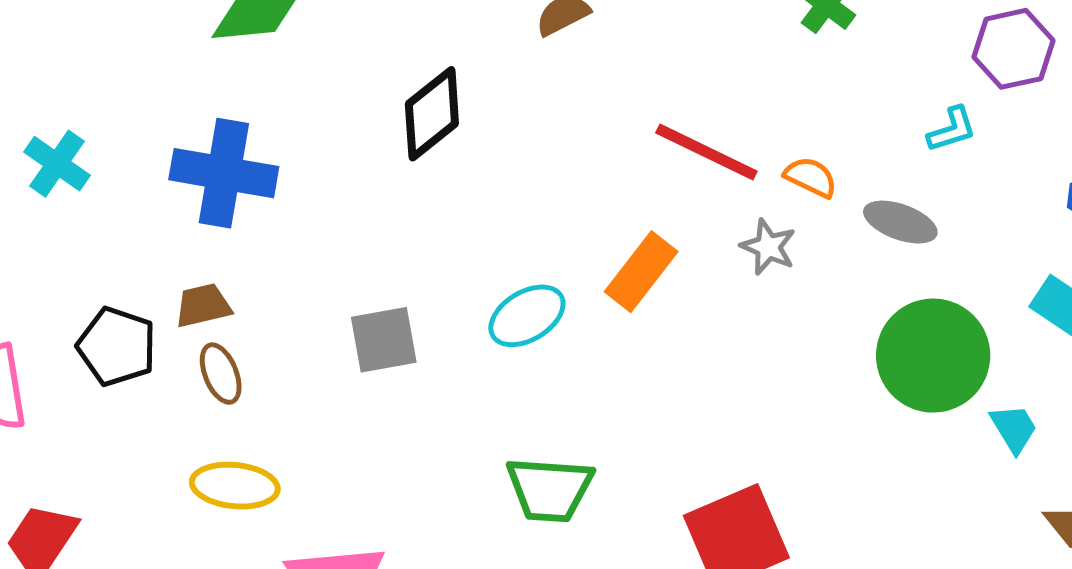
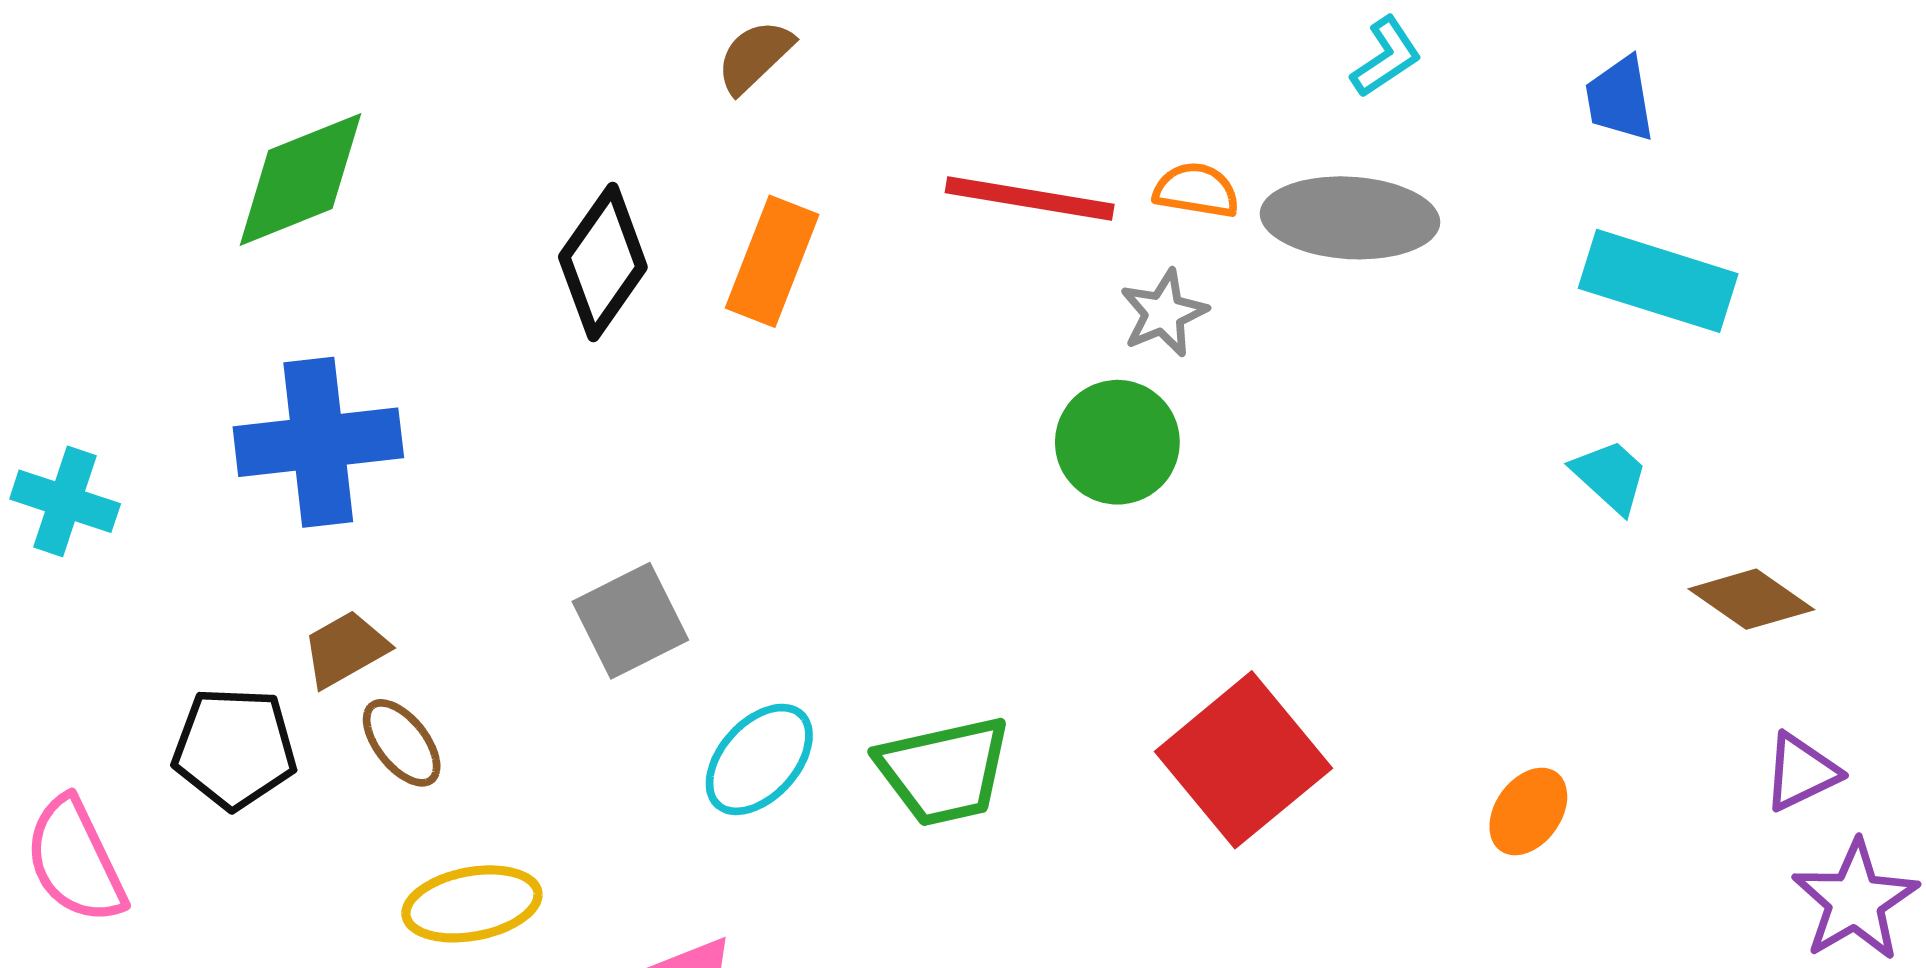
gray ellipse: (900, 222) -> (1350, 218), size x1.5
gray star: (768, 247) -> (1164, 313), turned -30
orange rectangle: (641, 272) -> (772, 261), moved
cyan ellipse: (527, 316) -> (759, 759), moved
green circle: (933, 356) -> (1117, 442), moved, size x0.7

